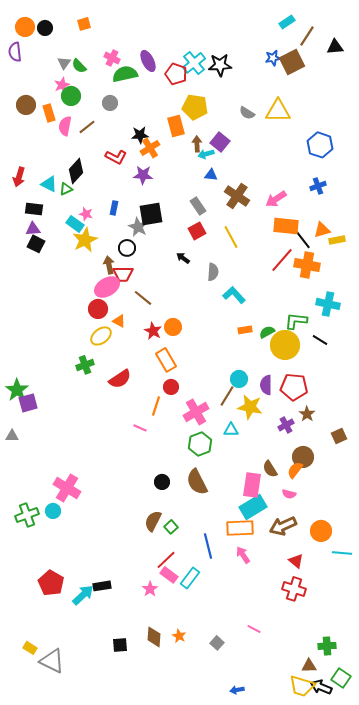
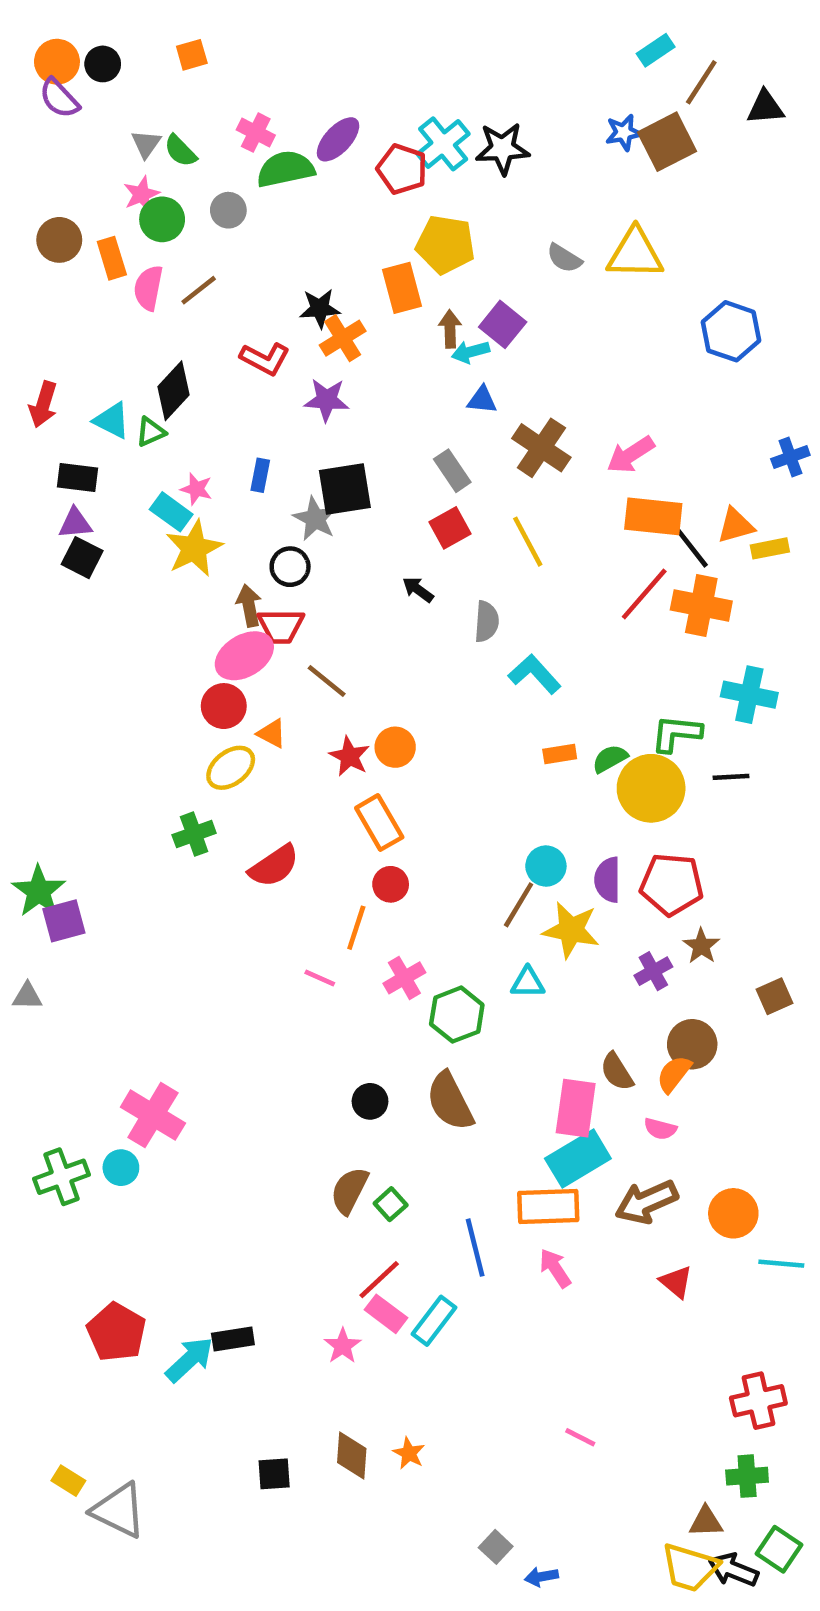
purple semicircle: (15, 52) -> (59, 98), moved, turned -36
purple ellipse: (148, 61) -> (338, 139), turned 70
gray circle: (110, 103) -> (228, 210), moved
blue cross: (318, 186) -> (790, 457), moved
black line: (320, 340) -> (731, 777), turned -35
pink cross: (196, 412) -> (404, 978), moved, size x0.7
red cross: (294, 589) -> (758, 1401), moved, turned -30
gray square: (217, 643) -> (496, 1547), moved

